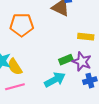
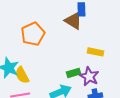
orange pentagon: (22, 25) -> (33, 34), turned -30

